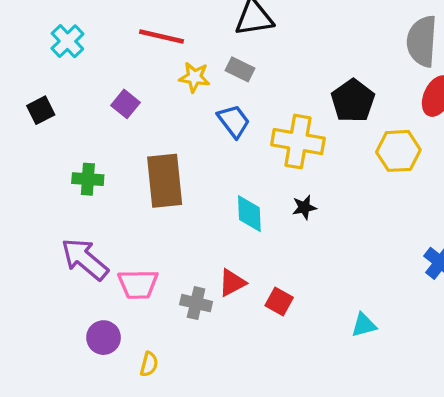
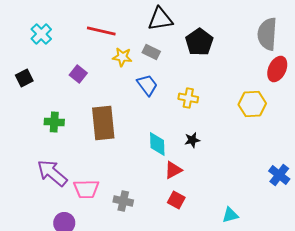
black pentagon: (353, 101) -> (199, 42), moved
yellow cross: (298, 142) -> (188, 98), size x0.6
red triangle: (232, 283) -> (173, 170), moved

